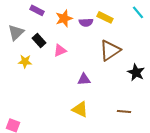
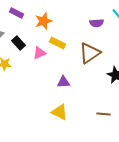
yellow rectangle: (105, 17) -> (58, 43), moved
purple semicircle: (86, 22) -> (97, 23), moved

